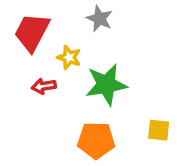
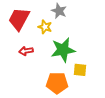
yellow star: (69, 57) -> (45, 27), moved
yellow square: (159, 130) -> (80, 70), moved

